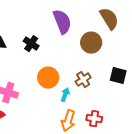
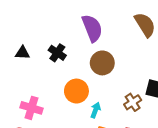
brown circle: (91, 43) -> (102, 63), moved
brown cross: (83, 80) -> (133, 102), moved

